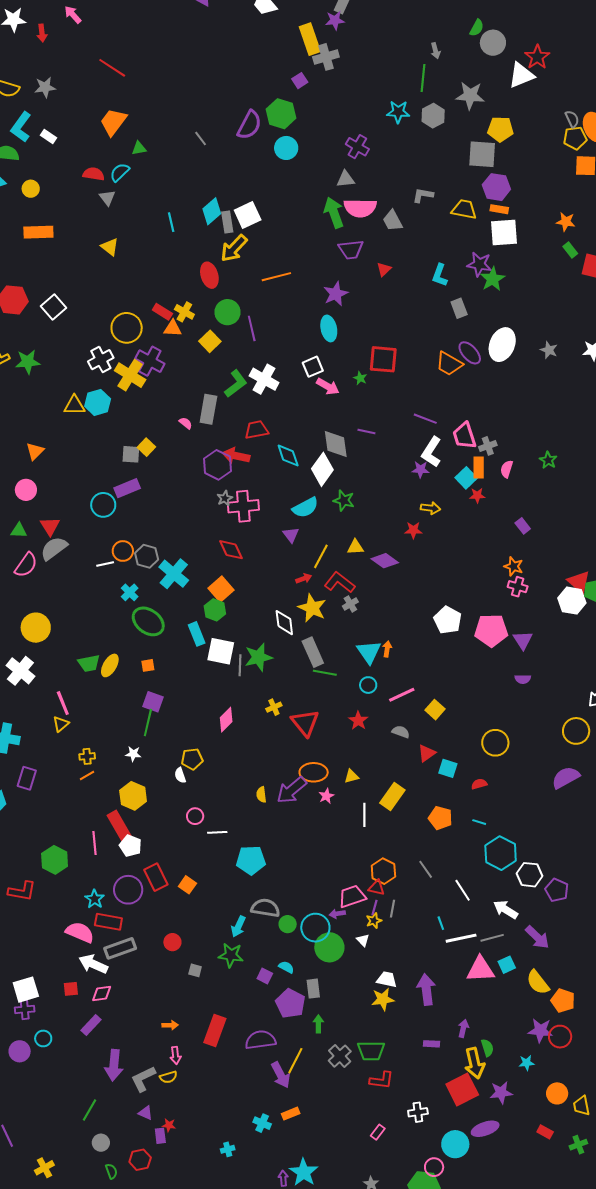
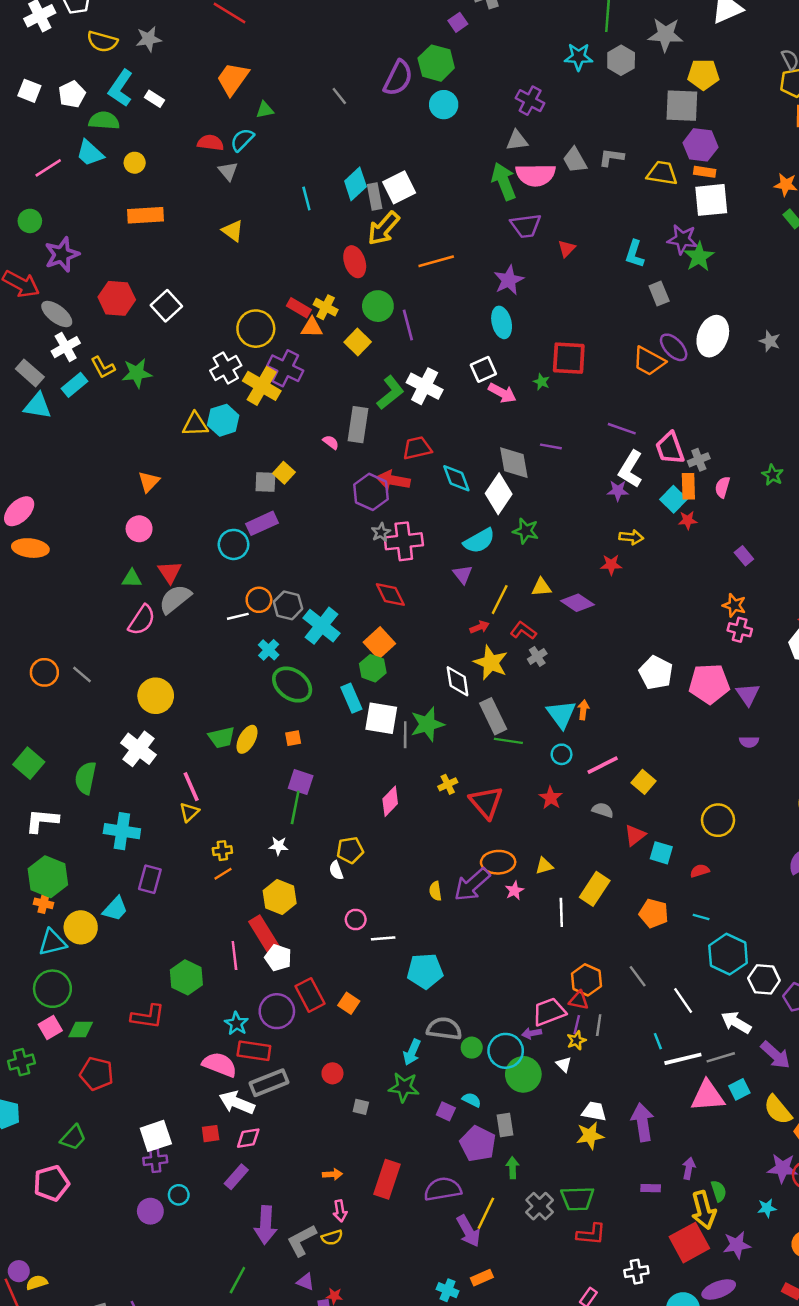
gray trapezoid: (393, 221) -> (575, 160), moved
red L-shape: (340, 582) -> (523, 631), size x0.7

